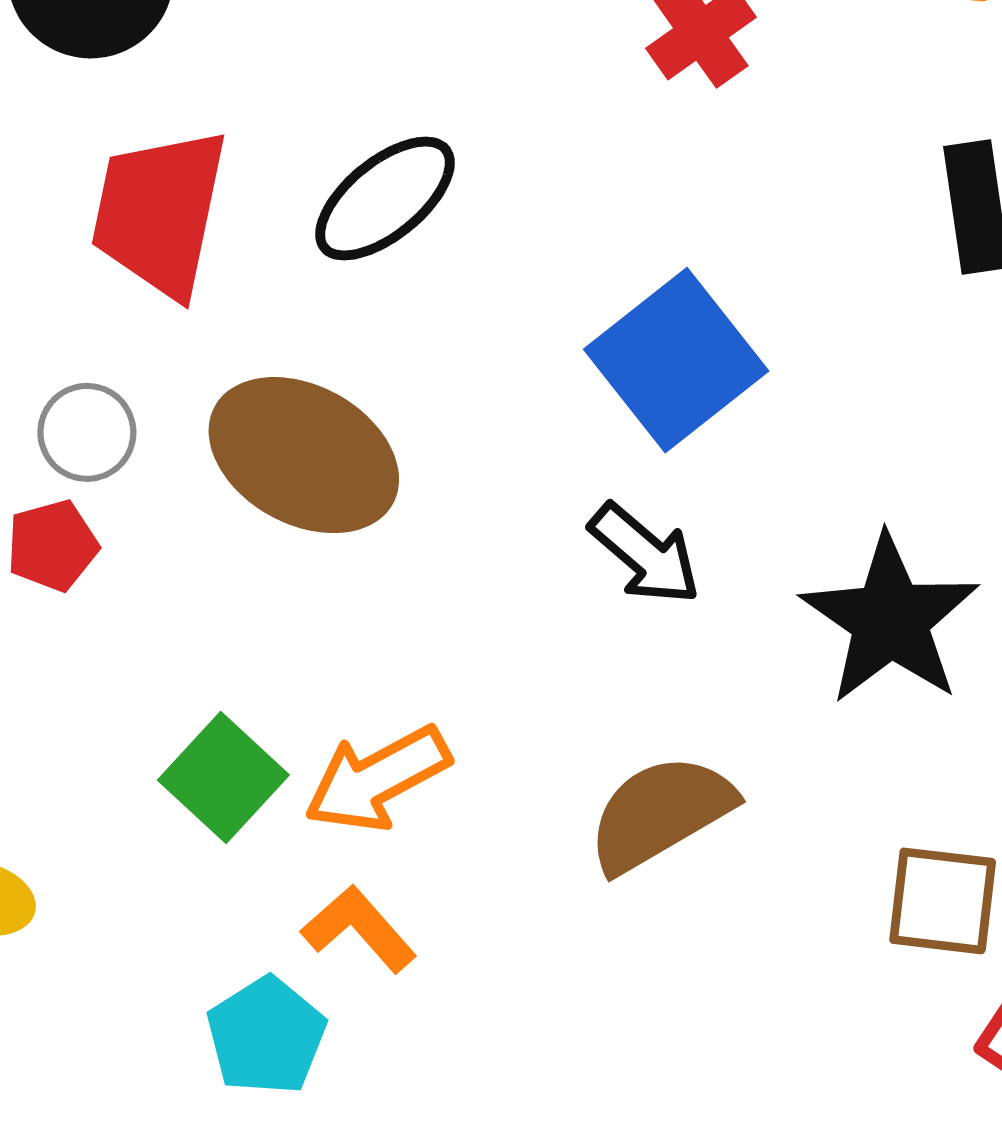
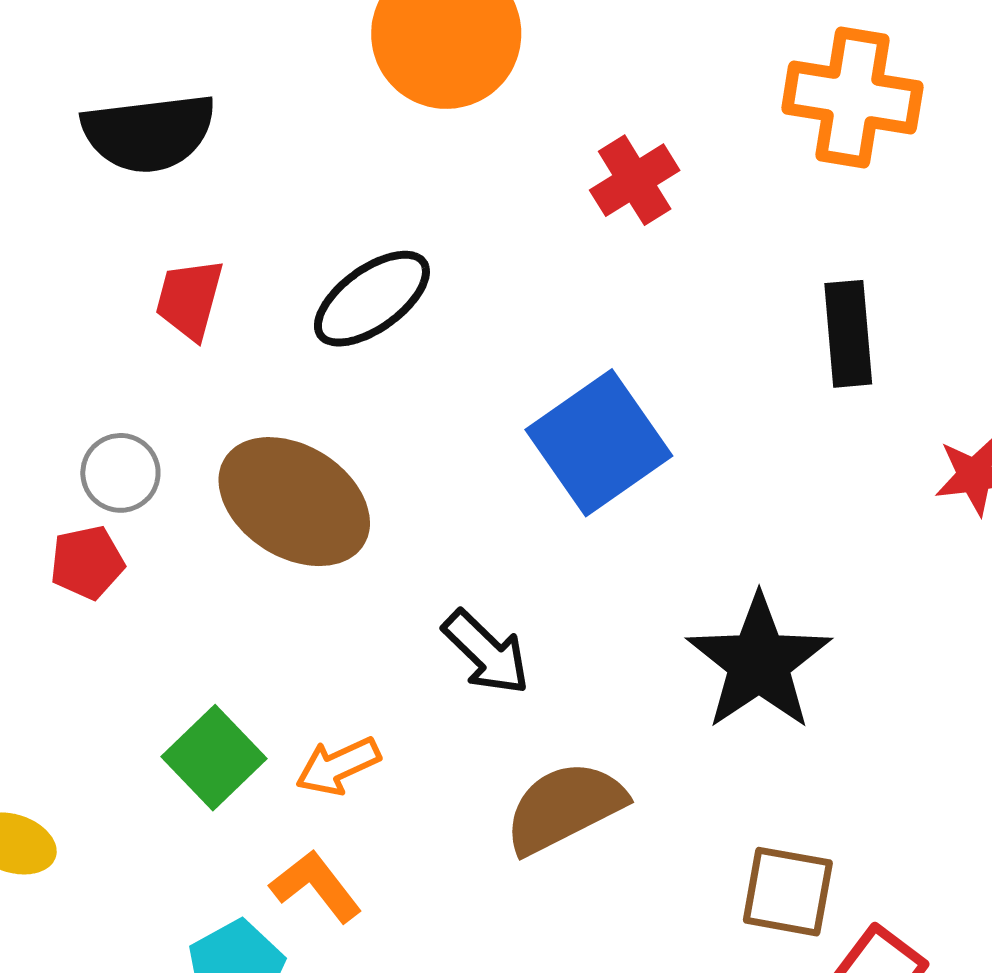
red trapezoid: (159, 212) -> (189, 299), size x0.6
black arrow: (645, 554) -> (486, 652), moved
orange arrow: (377, 779) -> (338, 766), size x0.7

